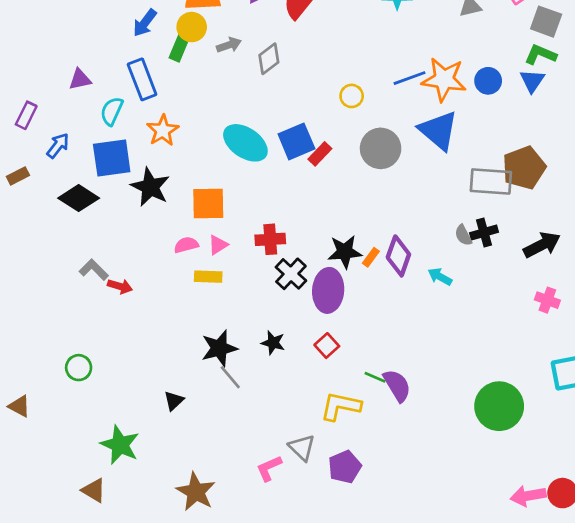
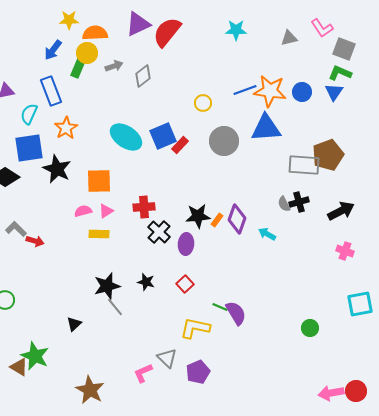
blue triangle: (438, 130) -> (266, 128), turned -44
purple ellipse: (328, 290) -> (186, 244), size x0.7
green circle: (499, 406) -> (310, 328), size x0.5
brown triangle: (94, 490) -> (19, 367), moved

